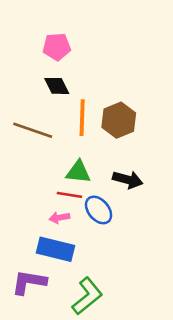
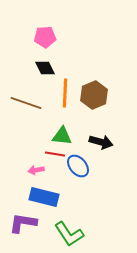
pink arrow: (59, 218) -> (36, 170), moved
green L-shape: (87, 296) -> (69, 234), turned 96

